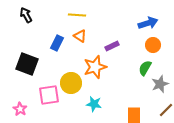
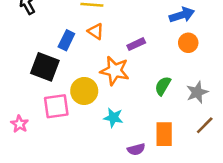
black square: (27, 64) -> (45, 67), moved
orange star: (95, 67) -> (115, 71), turned 30
green semicircle: (145, 68) -> (163, 86), moved

